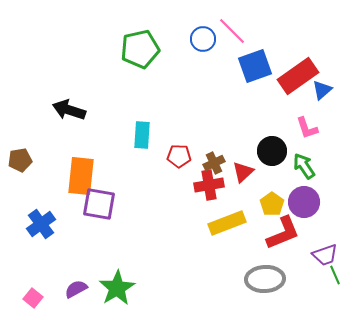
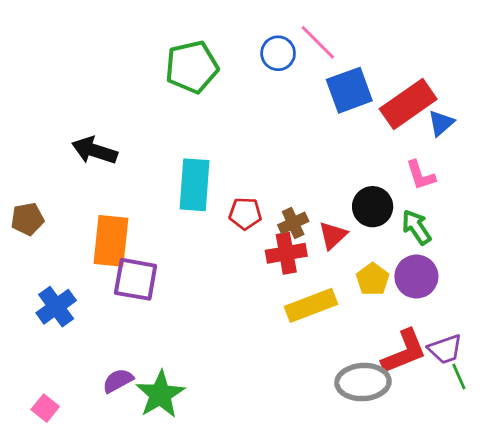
cyan rectangle: (142, 135) -> (195, 185), size x1.4
red L-shape: (283, 233) -> (404, 352), moved
purple semicircle: (76, 289) -> (118, 381), moved

